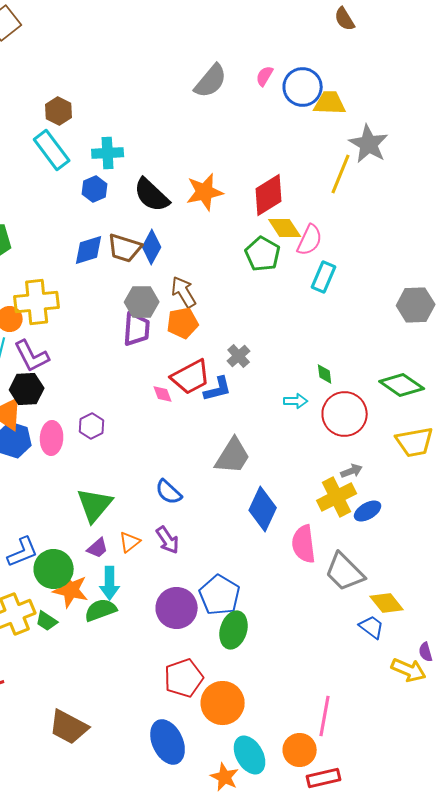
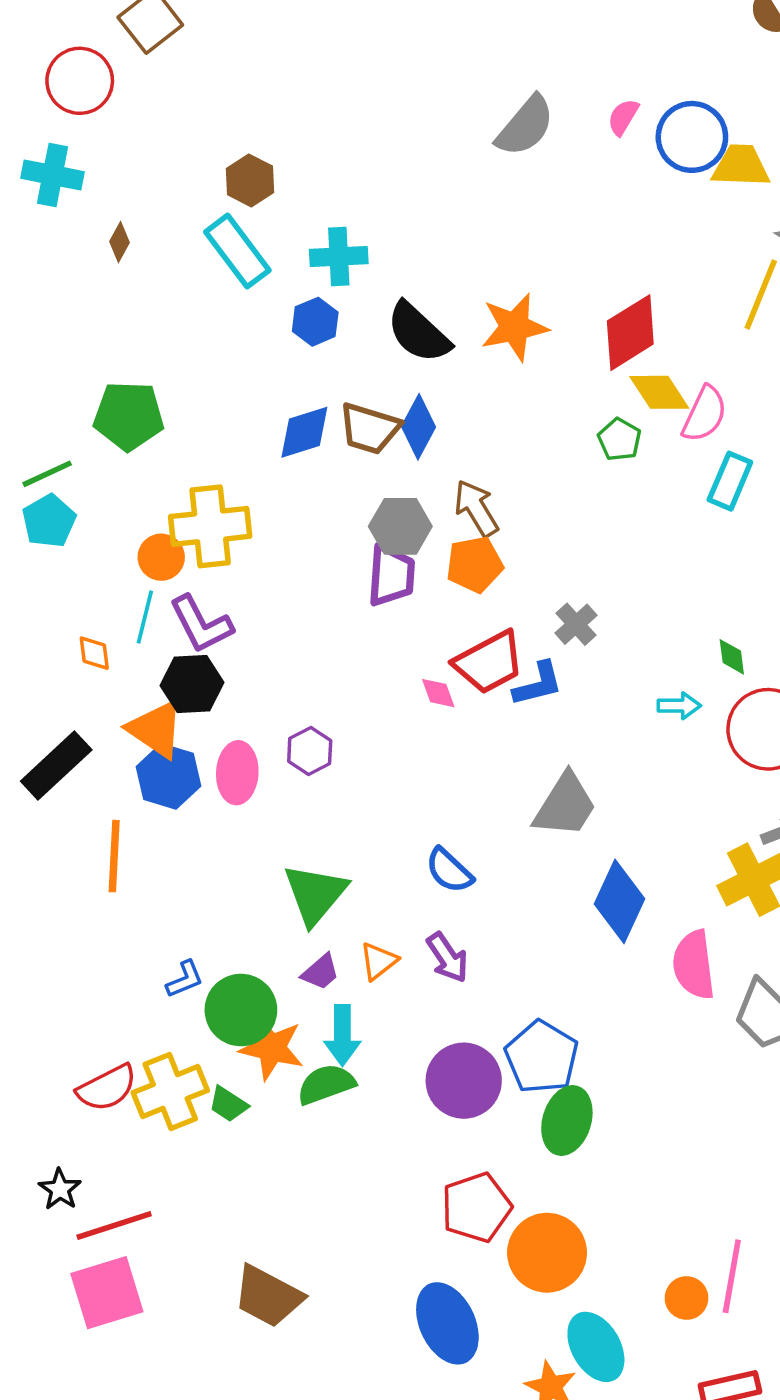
green pentagon: (263, 254) -> (619, 439), size x0.7
blue L-shape: (23, 552) -> (185, 979), size x0.7
orange circle: (300, 750) -> (686, 1298), moved, size x0.7

